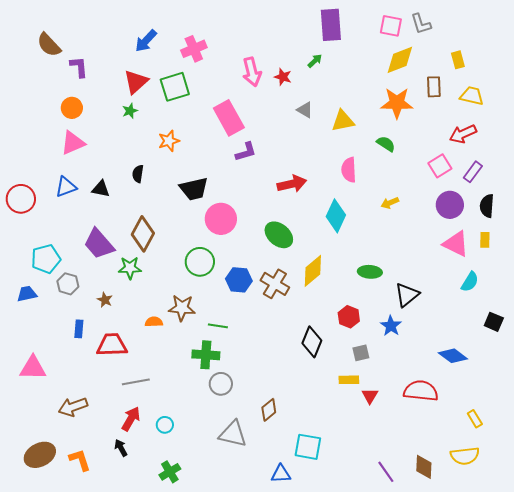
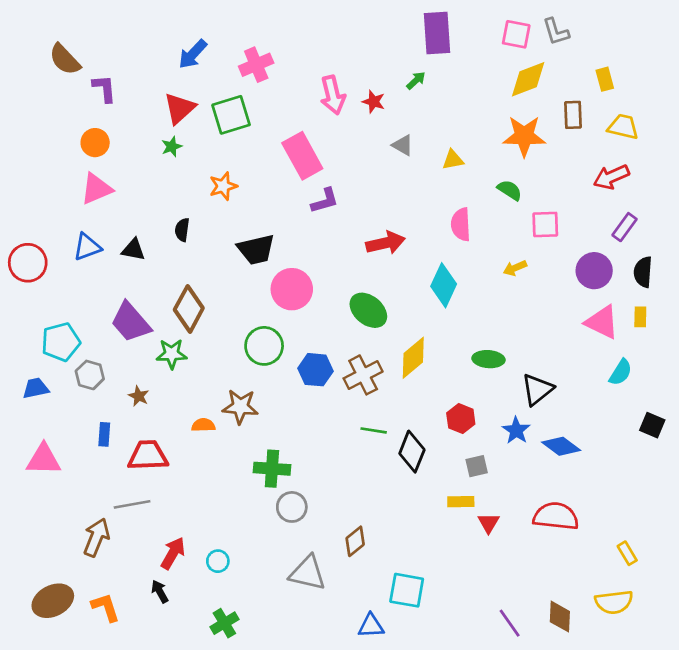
yellow triangle: (343, 121) -> (453, 160), size x0.7
pink square: (440, 166) -> (545, 224), moved, turned 30
brown cross: (275, 284) -> (363, 375), turned 32
green line: (218, 326) -> (374, 430), moved
blue diamond: (453, 356) -> (561, 446), moved
pink triangle: (33, 368) -> (44, 459), moved
gray line: (136, 382) -> (132, 504), moved
brown arrow: (73, 407) -> (96, 537), turned 132

